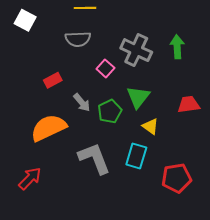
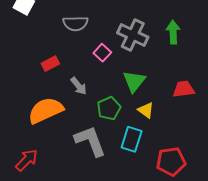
green pentagon: (110, 111) -> (109, 108), moved

